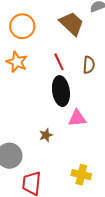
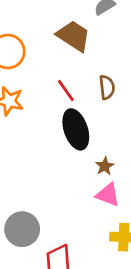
pink triangle: (77, 118) -> (108, 195), moved, turned 36
brown star: (46, 135) -> (105, 166), moved

